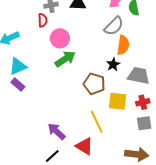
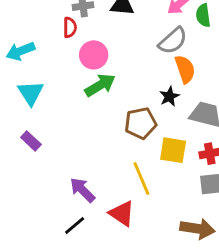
orange semicircle: (123, 45) -> (185, 69), turned -30
cyan triangle: (18, 66) -> (31, 93), turned -42
brown pentagon: (94, 84) -> (141, 123), turned -30
purple rectangle: (18, 85) -> (31, 141), moved

